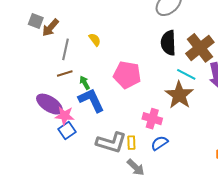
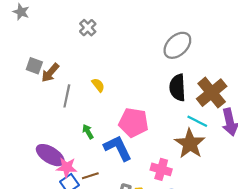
brown line: (65, 74) -> (90, 176), moved
blue L-shape: (91, 100) -> (118, 148), moved

